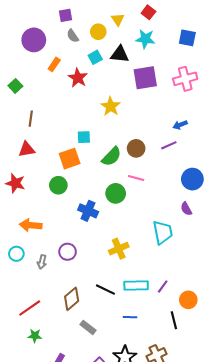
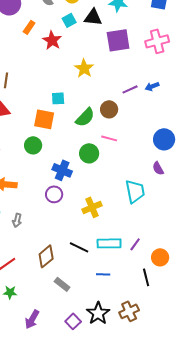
purple line: (169, 145) -> (130, 89), moved
orange square: (70, 159) -> (44, 119), turned 30
purple circle: (68, 252) -> (54, 194), moved

